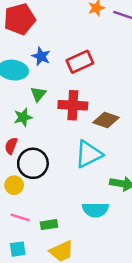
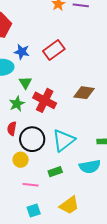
red cross: (73, 105) -> (45, 100), moved, turned 35
cyan triangle: (89, 154) -> (64, 140), moved
green rectangle: (49, 225) -> (55, 172), moved

